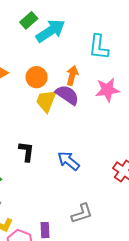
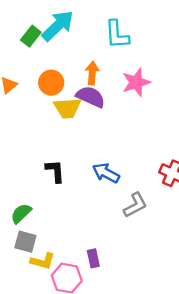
green rectangle: (29, 20) -> (31, 36), moved
yellow trapezoid: (46, 101) -> (67, 108), turned -105
gray L-shape: (82, 213) -> (135, 205), moved

